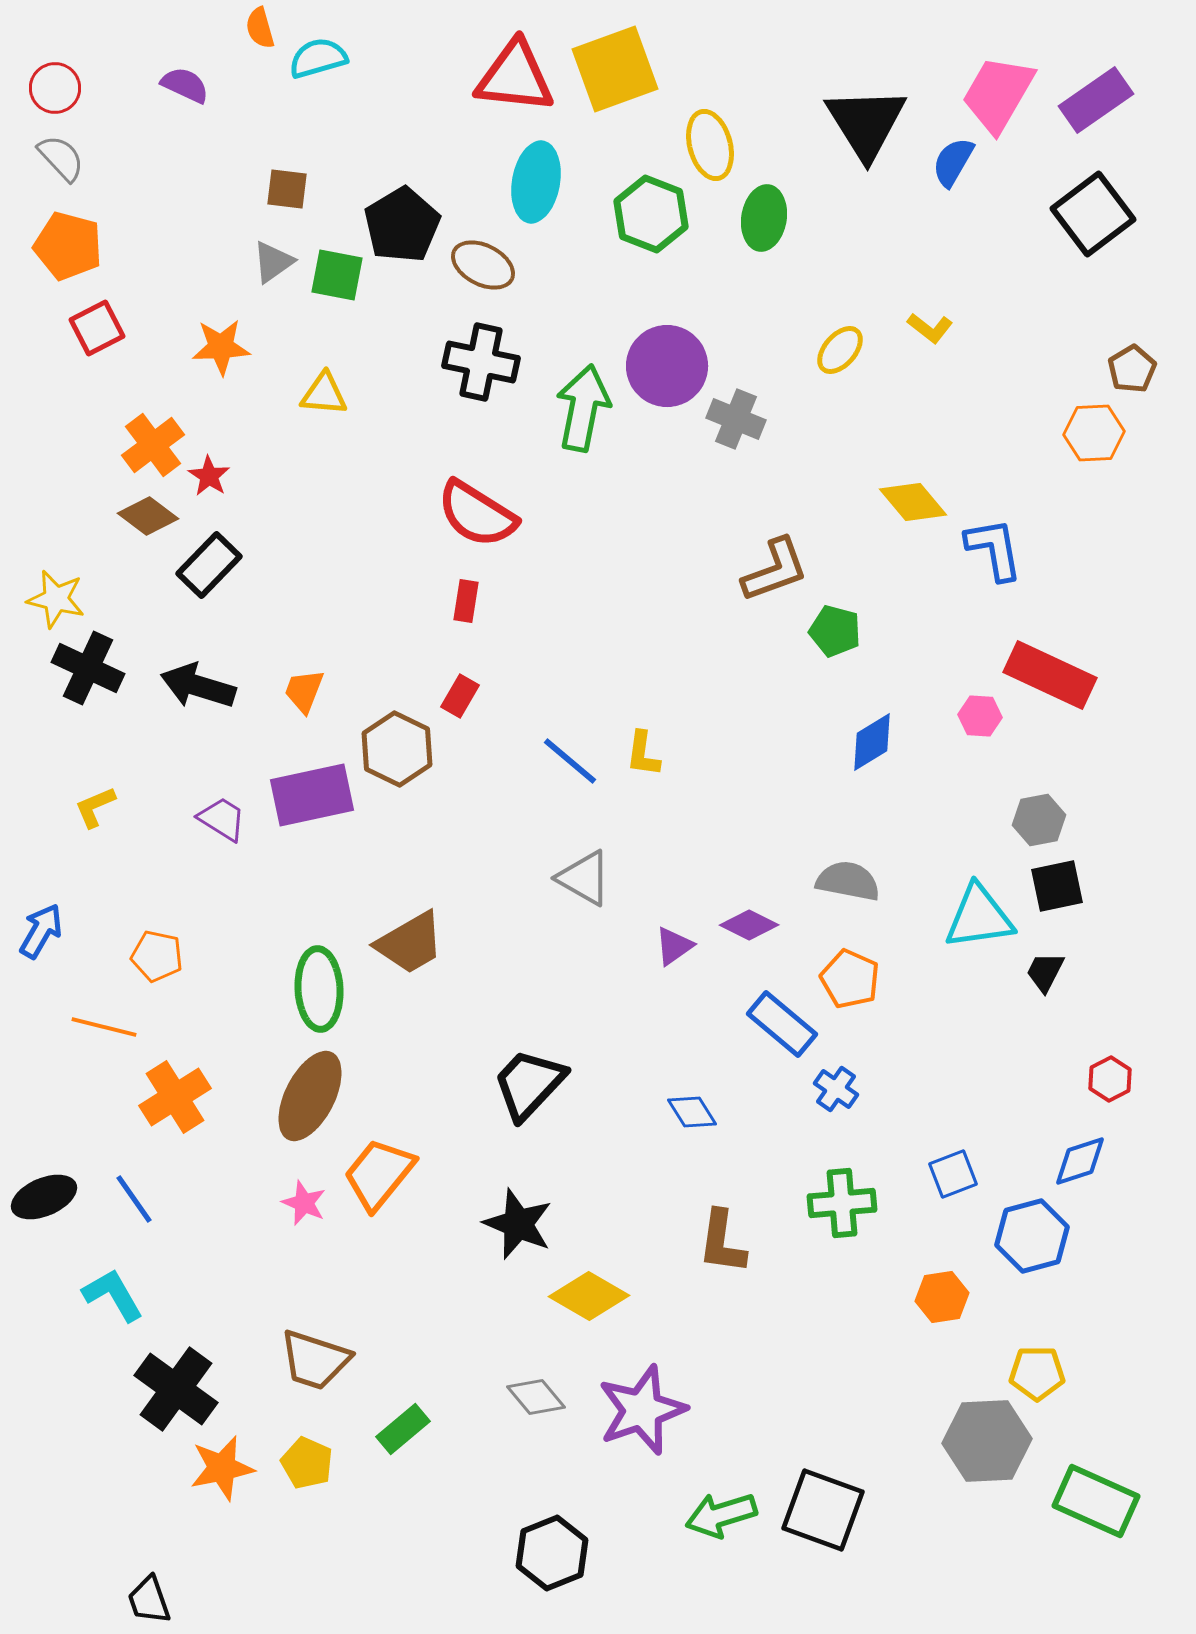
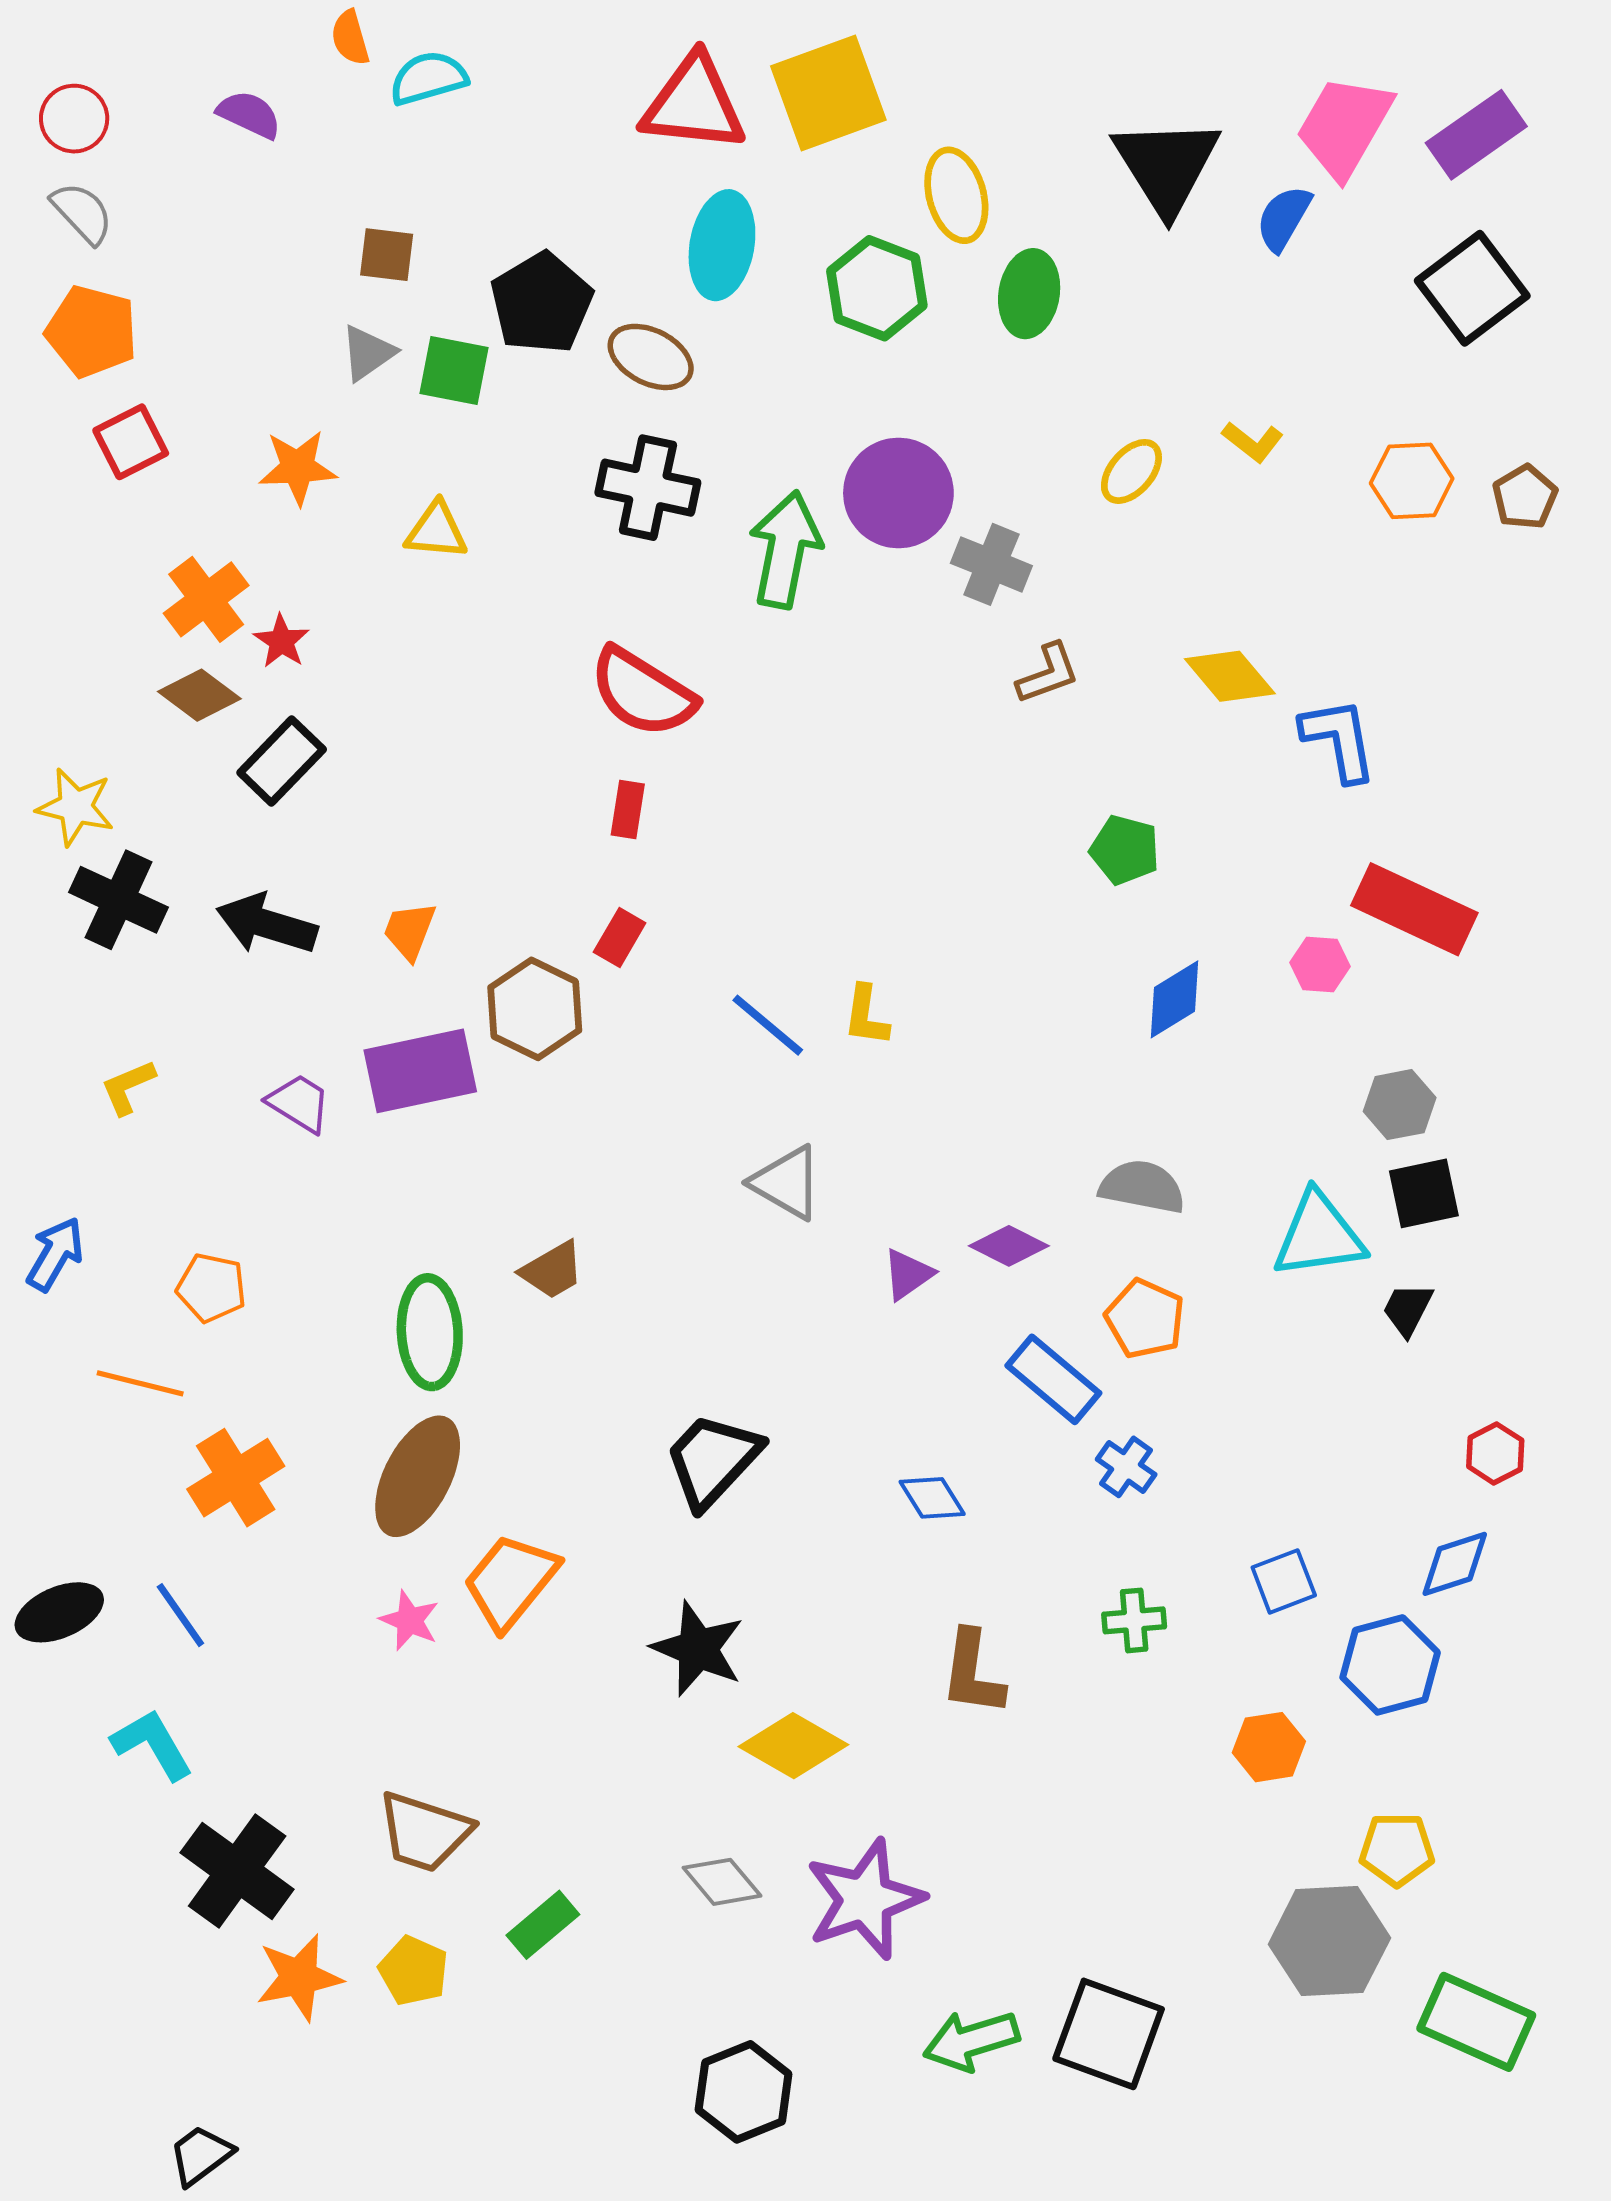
orange hexagon: (1094, 433) -> (1412, 481), moved
brown L-shape: (775, 570) -> (1048, 674), moved, size x0.7
brown trapezoid: (410, 943) -> (552, 1270), size x0.7
green cross: (842, 1203) -> (1134, 1620), size x0.7
black trapezoid: (149, 1600) -> (201, 2155), turned 72

